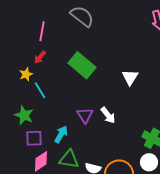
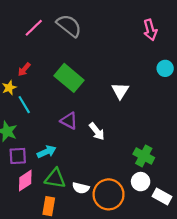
pink line: (42, 31) -> (34, 28), moved, turned 36
purple triangle: (85, 115) -> (69, 121), moved, turned -30
cyan arrow: (61, 134) -> (47, 152), turned 36

